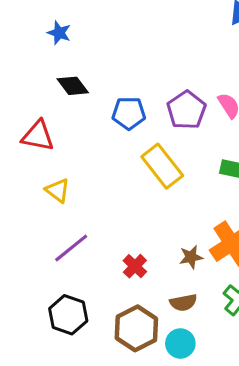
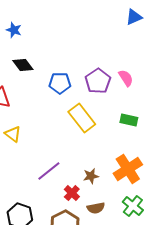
purple line: (71, 248) -> (49, 171), moved
brown star: (191, 257) -> (91, 176), moved
red cross: (135, 266) -> (72, 193), moved

